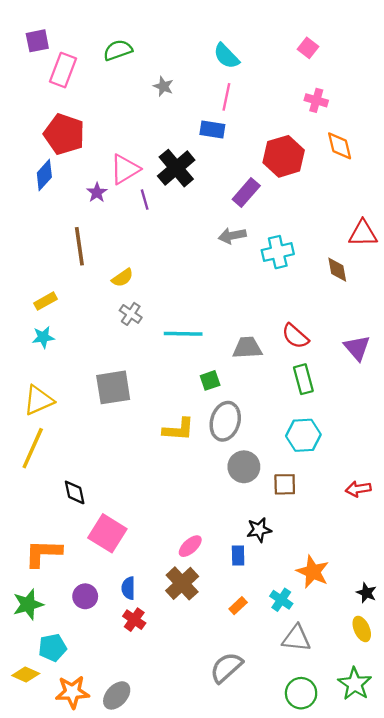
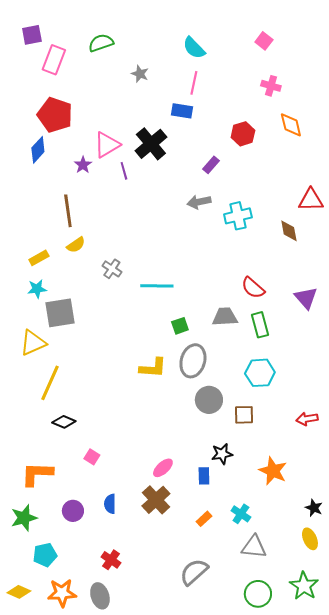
red hexagon: (284, 156) -> (243, 134), size x0.7
purple rectangle: (246, 193) -> (211, 165), size x0.7
yellow semicircle: (123, 278) -> (76, 245), moved
gray trapezoid: (247, 348) -> (225, 317), moved
gray square: (113, 387) -> (60, 313), moved
yellow line: (33, 448) -> (50, 383), moved
black diamond: (75, 492) -> (64, 422), turned -55
pink square: (107, 533) -> (92, 457), size x0.5
orange star: (313, 572) -> (273, 471), moved
red cross: (134, 620) -> (111, 560), moved
yellow diamond: (26, 674) -> (19, 592), moved
gray ellipse: (117, 695) -> (100, 596), turned -60

